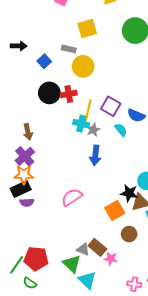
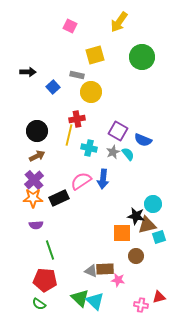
black circle: (49, 93) -> (37, 131), moved
yellow line: (88, 110) -> (69, 135), moved
gray star: (93, 130) -> (113, 152), moved
brown arrow: (28, 132) -> (37, 156), turned -105
black rectangle: (21, 189) -> (59, 198), moved
pink semicircle: (72, 197) -> (81, 181), moved
orange square: (115, 211) -> (122, 233), turned 30
brown rectangle: (97, 247) -> (105, 269), turned -42
green triangle: (72, 264) -> (80, 298), moved
green line: (17, 265) -> (50, 250), moved, turned -54

